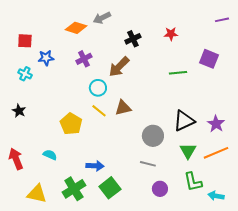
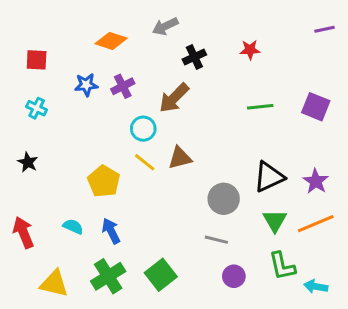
gray arrow: (102, 18) -> (165, 26), moved
blue star: (46, 58) -> (86, 85), moved
purple square: (209, 59) -> (316, 107), moved
blue arrow: (95, 166) -> (111, 231), moved, turned -120

